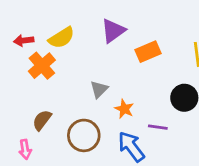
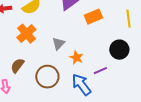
orange cross: (42, 66) -> (26, 34), moved
purple line: (158, 127) -> (100, 71), turned -32

